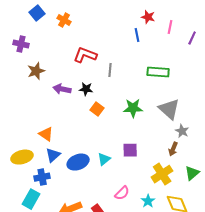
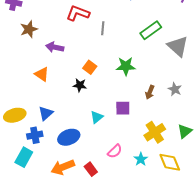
green rectangle: (158, 72) -> (151, 30), turned -40
black star: (86, 89) -> (80, 85), moved
gray triangle: (169, 109) -> (178, 46), moved
orange triangle: (46, 134) -> (42, 74), moved
brown arrow: (173, 149) -> (150, 92), moved
blue ellipse: (78, 162) -> (69, 137), moved

